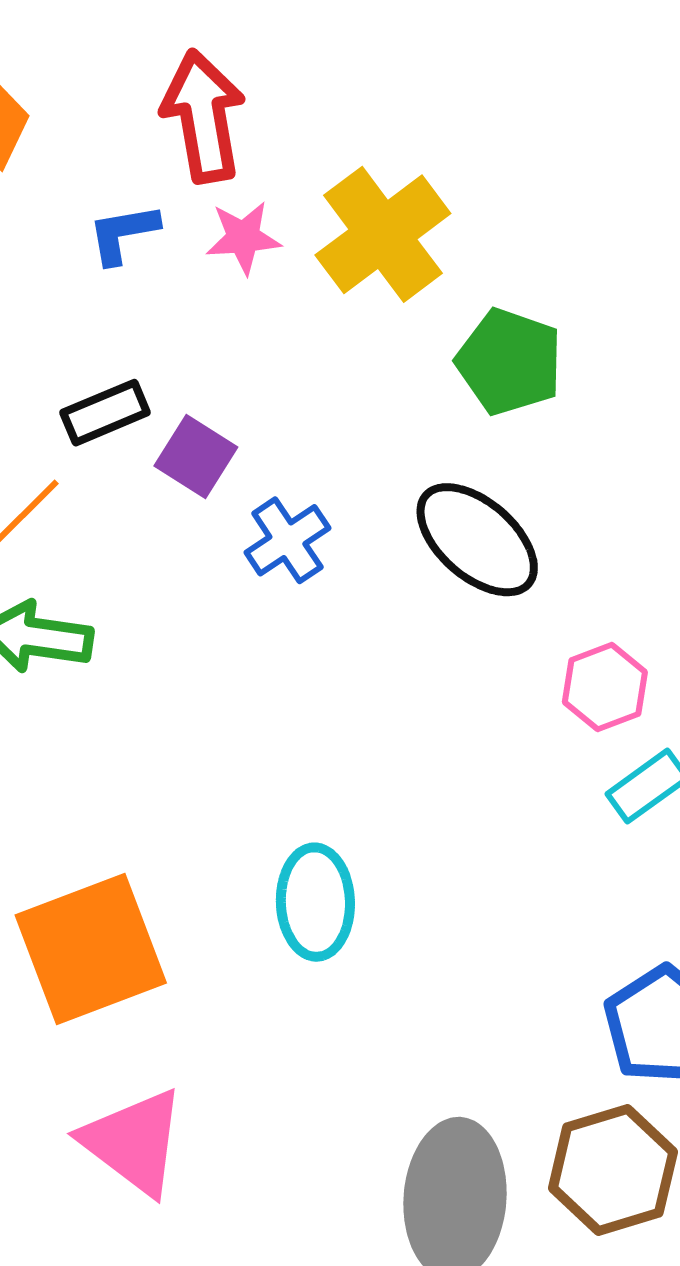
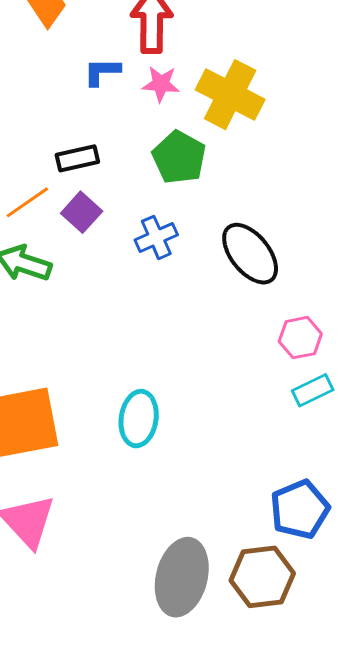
yellow cross: (383, 234) -> (230, 95), turned -36
green pentagon: (509, 362) -> (179, 157), moved
purple square: (196, 456) -> (82, 212), moved

